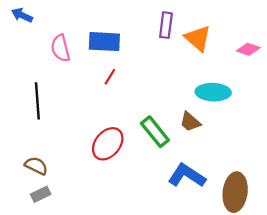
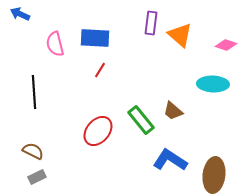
cyan ellipse: (213, 92) -> (213, 84), moved

